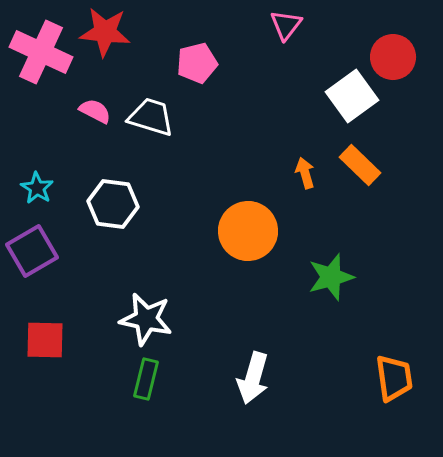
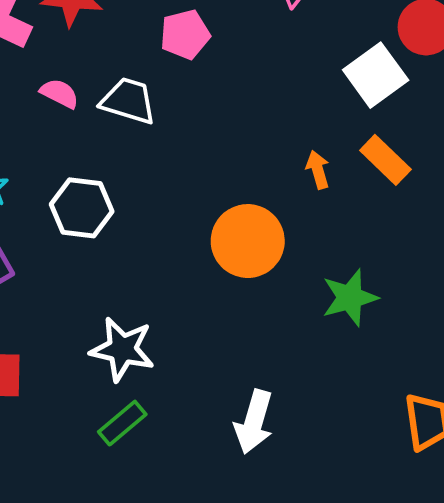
green rectangle: (146, 379) -> (122, 423), turned 36

